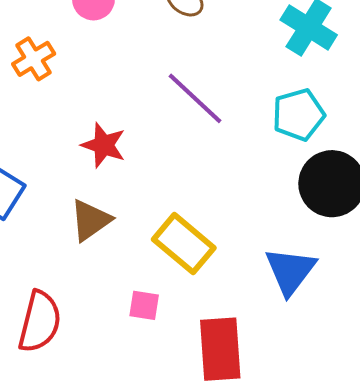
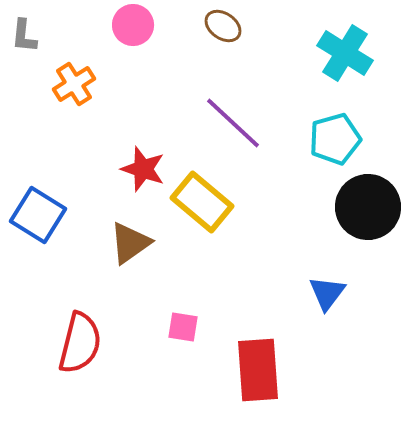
yellow rectangle: (184, 244) -> (202, 202), moved
blue triangle: (290, 271) -> (327, 293), size x0.7

